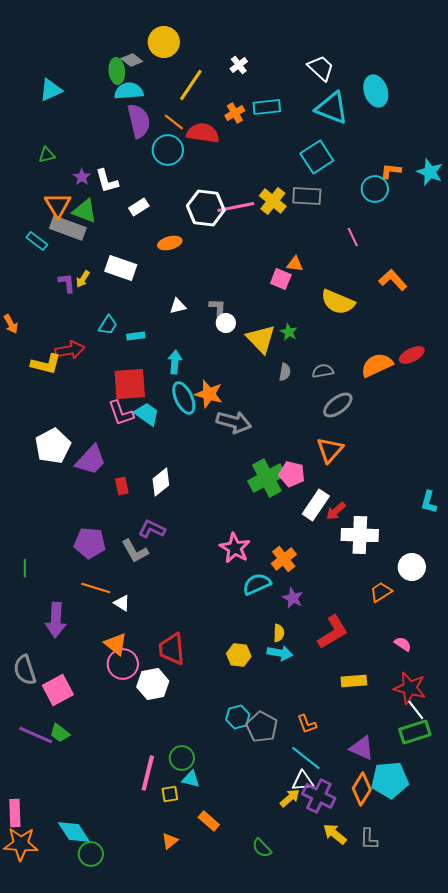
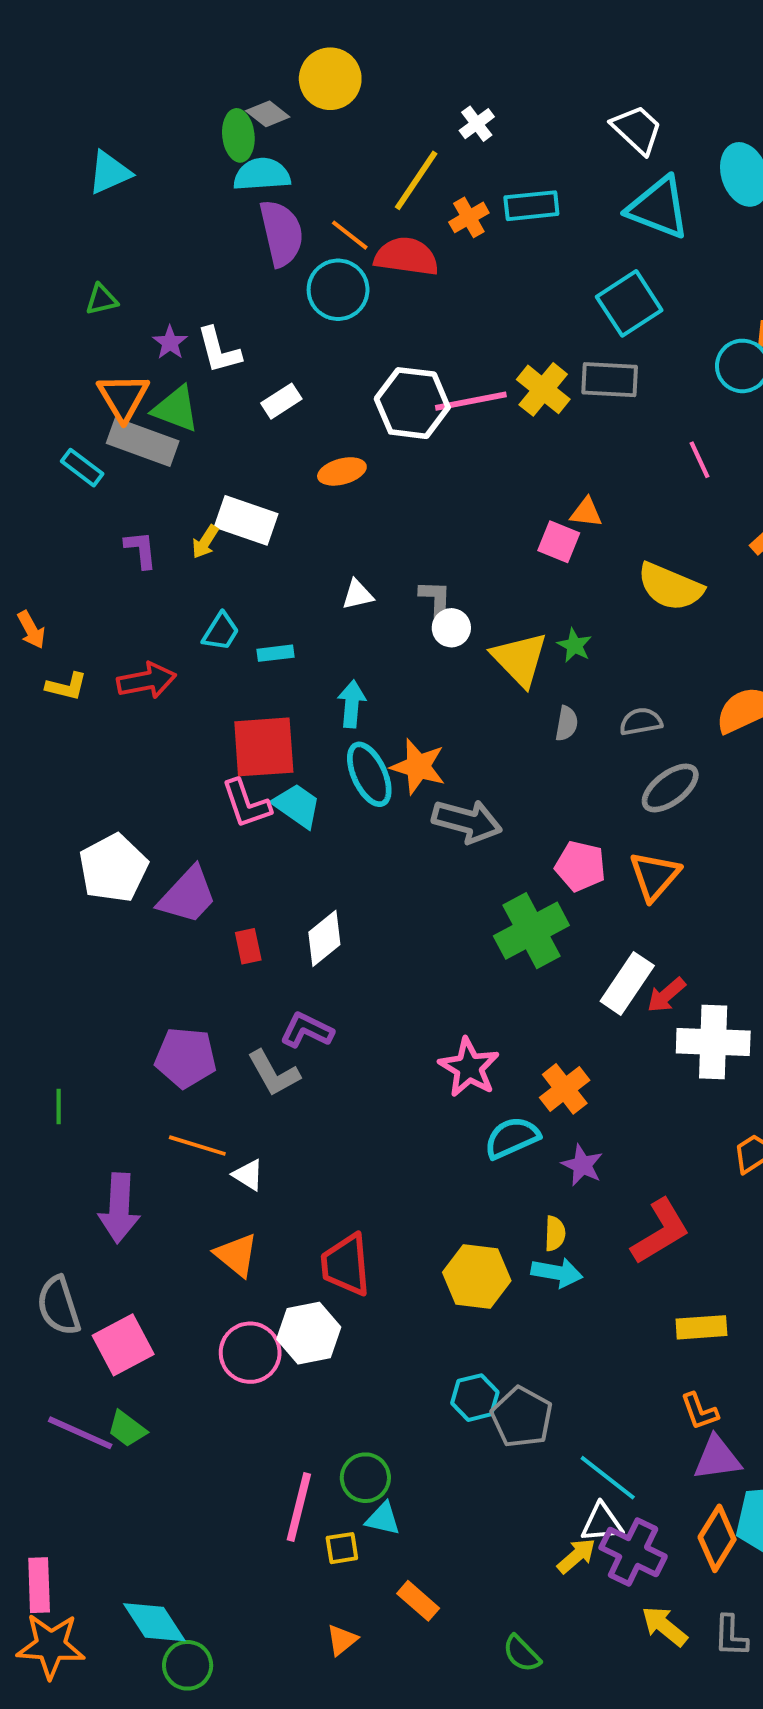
yellow line: (191, 85) -> (416, 180), moved
yellow arrow: (83, 279) -> (205, 542), moved
yellow L-shape: (46, 364) -> (66, 686), moved, size x0.7
pink pentagon: (292, 474) -> (580, 866), moved
yellow hexagon: (239, 655) -> (477, 1276), size x1.4
pink circle: (123, 664) -> (250, 1353), moved
orange L-shape: (307, 724) -> (699, 1411), moved
purple triangle: (362, 748) -> (717, 1458), turned -32

